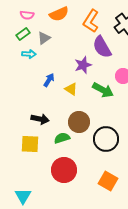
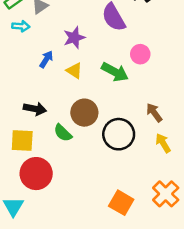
purple star: (83, 65) -> (74, 38), moved
green semicircle: (62, 138) -> (63, 133), turned -119
red circle: (64, 170) -> (36, 174), moved
orange square: (108, 181) -> (121, 203), moved

